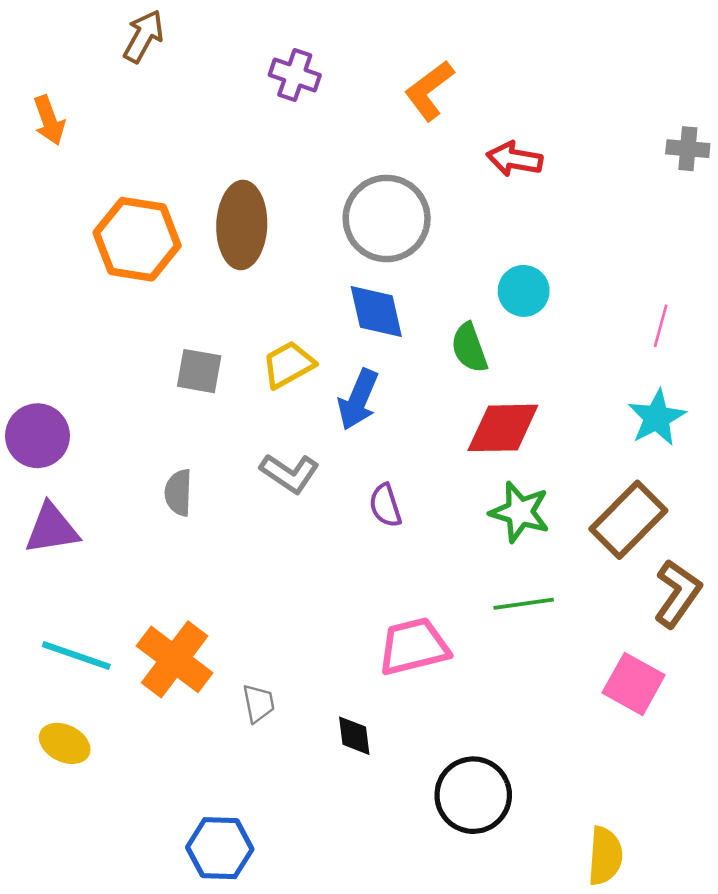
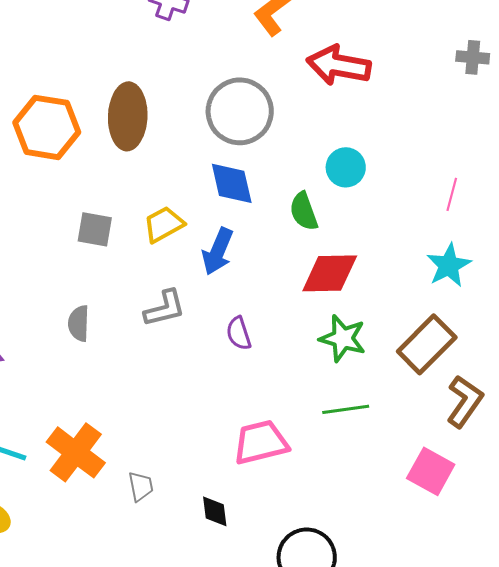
red arrow: (515, 159) -> (339, 65), size x1.5
gray L-shape: (290, 473) -> (165, 308), turned -48

